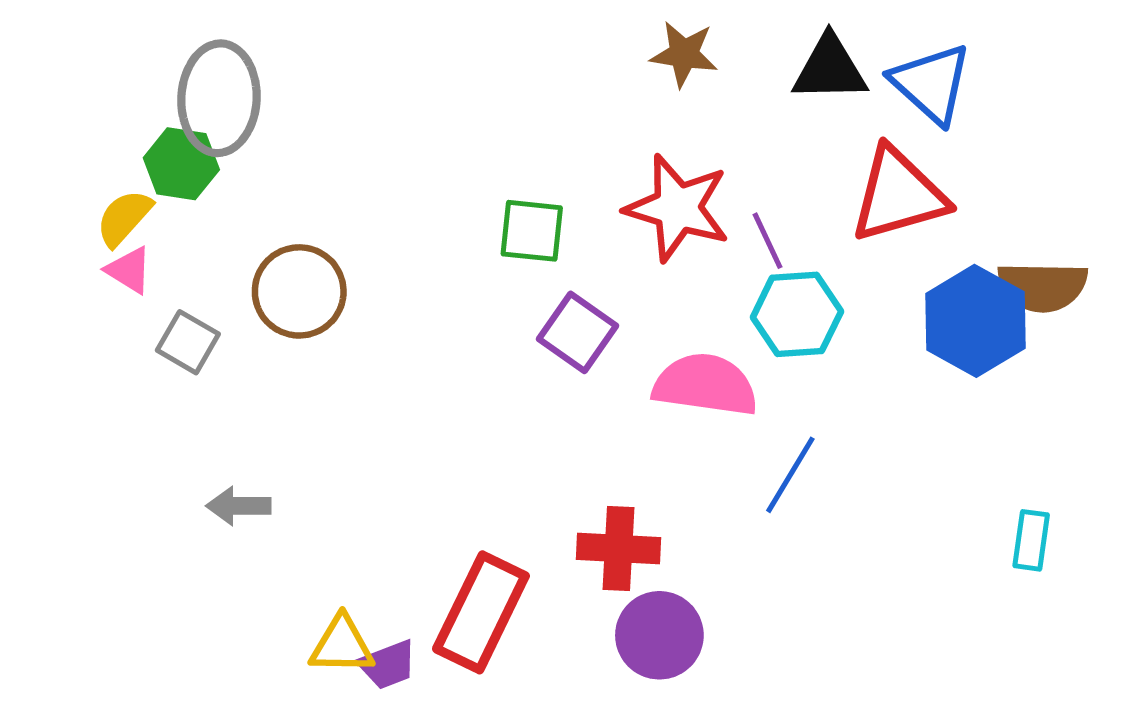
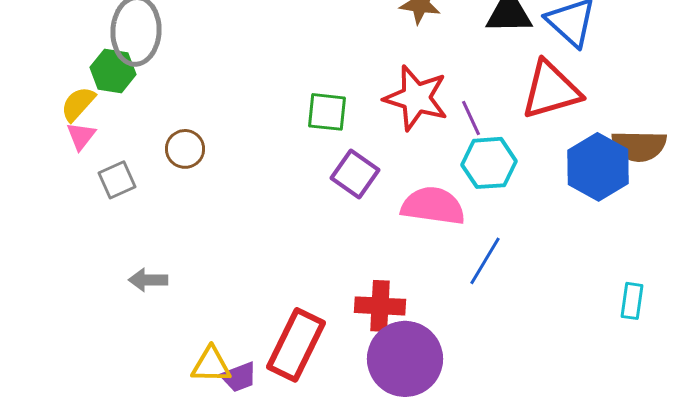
pink triangle: (129, 270) -> (81, 136), turned 36
brown circle: (299, 291) -> (185, 149), size x0.7
gray square: (188, 342) -> (117, 180), turned 36
purple circle: (659, 635) -> (405, 359), size x1.4

